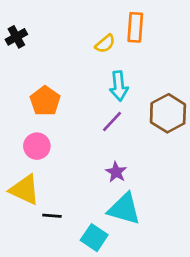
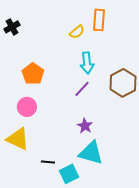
black line: (52, 216) -> (48, 162), moved
cyan square: (94, 238) -> (69, 174), turned 30

